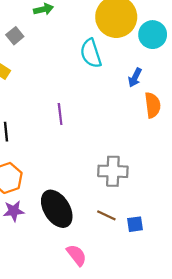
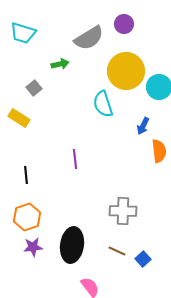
black ellipse: (57, 209) -> (72, 245), turned 40
blue square: (135, 224) -> (143, 259), turned -35

